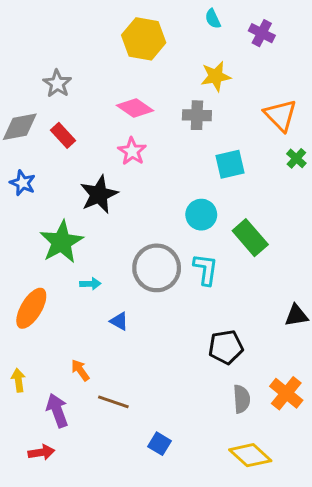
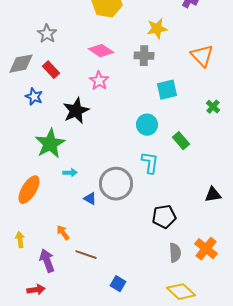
green cross: (296, 158) -> (213, 107), moved
blue star: (23, 183) -> (34, 97), moved
green rectangle: (250, 238) -> (181, 141), size x0.7
gray circle: (157, 268) -> (116, 184), moved

